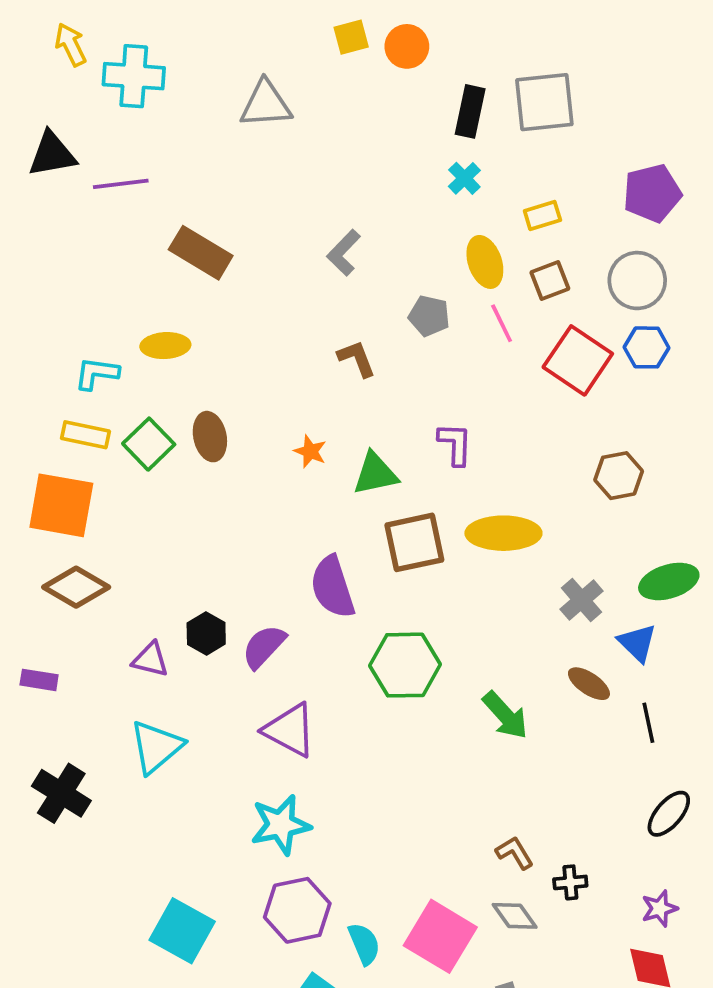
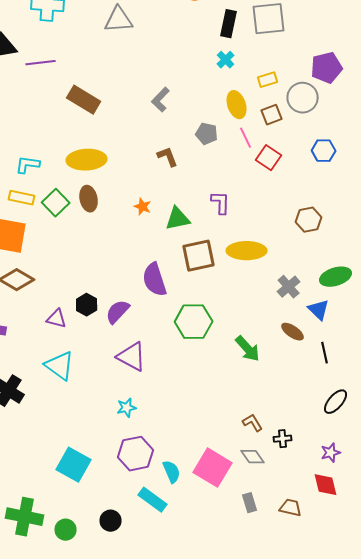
gray circle: (637, 281) -> (303, 98), moved
yellow ellipse: (165, 346) -> (87, 160), moved, size x1.5
red square: (578, 360) -> (269, 158), moved, size x0.7
cyan triangle: (156, 747) -> (60, 366), turned -44
cyan star: (281, 825) -> (127, 408), size x0.6

